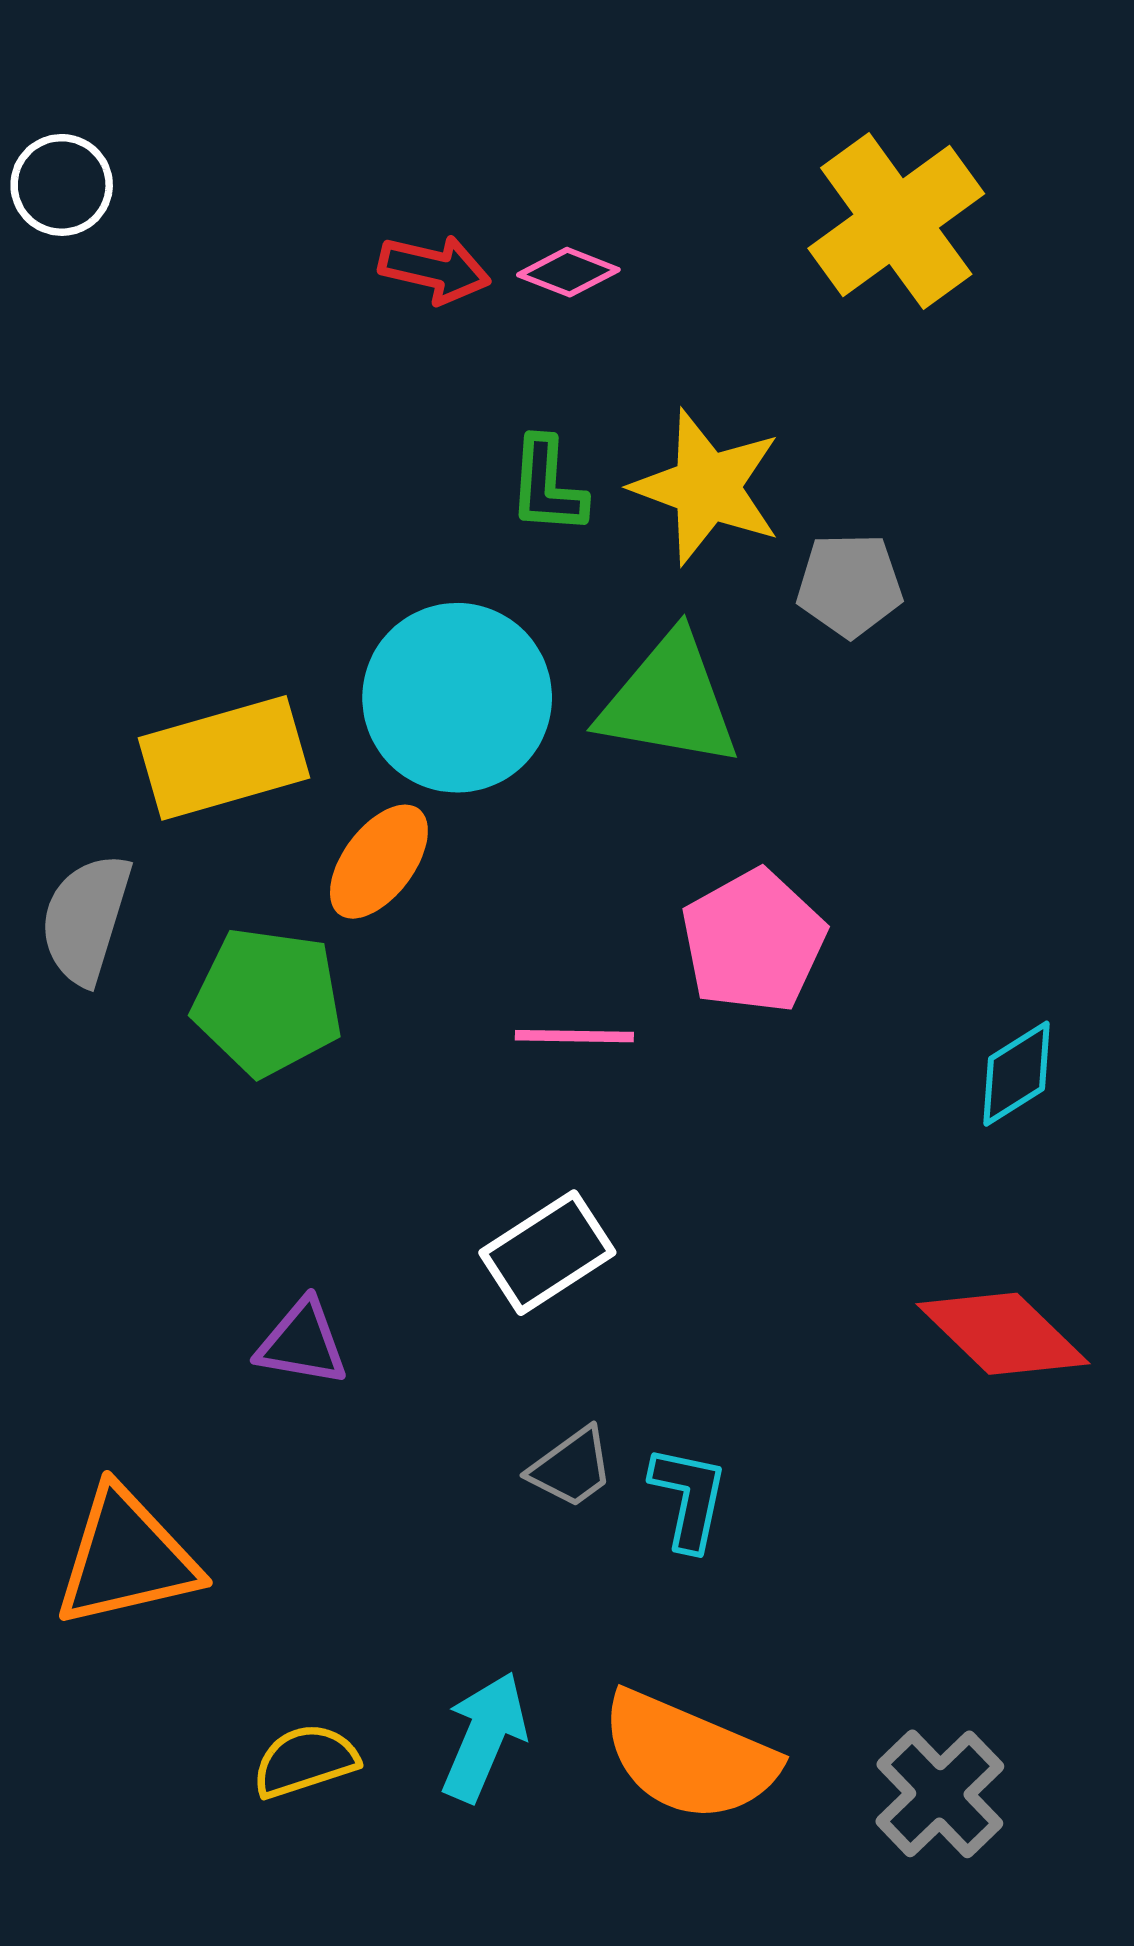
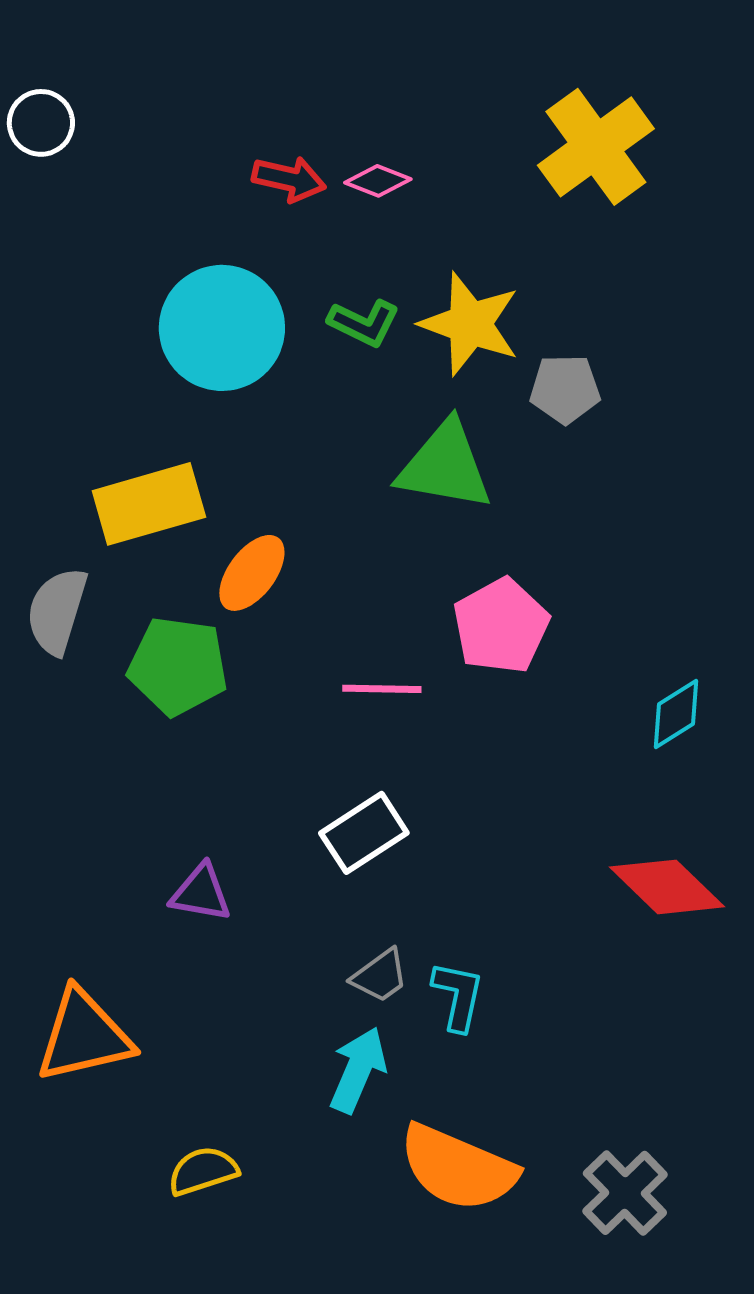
green L-shape: (547, 486) -> (364, 323), turned -68
cyan circle: (457, 698) -> (222, 328), moved
cyan arrow: (484, 1737) -> (358, 1070), moved

